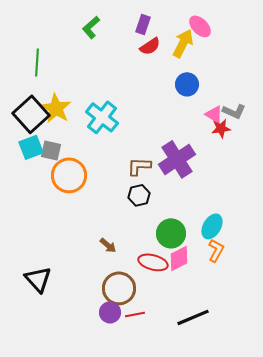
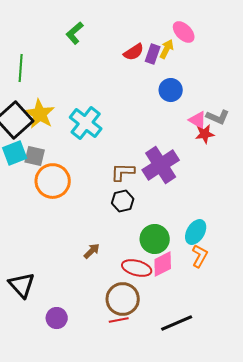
purple rectangle: (143, 24) -> (153, 54), moved
yellow arrow: (183, 43) -> (167, 49), size x0.7
brown arrow: (108, 245) -> (92, 251), turned -84
brown circle: (119, 288) -> (123, 299), moved
purple circle: (110, 312) -> (57, 318), moved

